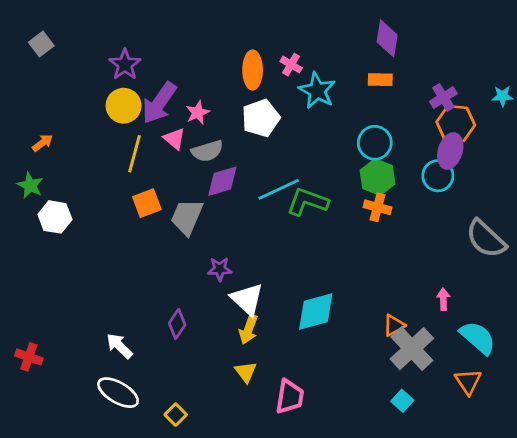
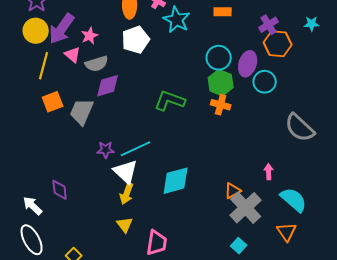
purple ellipse: (450, 151) -> (248, 64), moved
cyan line: (279, 189) -> (136, 149), moved
purple diamond: (177, 324) -> (60, 190), moved, turned -40
white ellipse: (118, 393) -> (32, 240), turned 32

